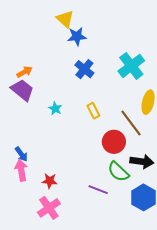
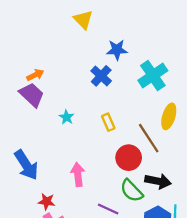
blue star: (77, 36) -> (117, 50), moved
blue arrow: (21, 154) -> (26, 165), size x1.8
pink arrow: (21, 170) -> (78, 175), moved
red star: (50, 181) -> (47, 202), moved

